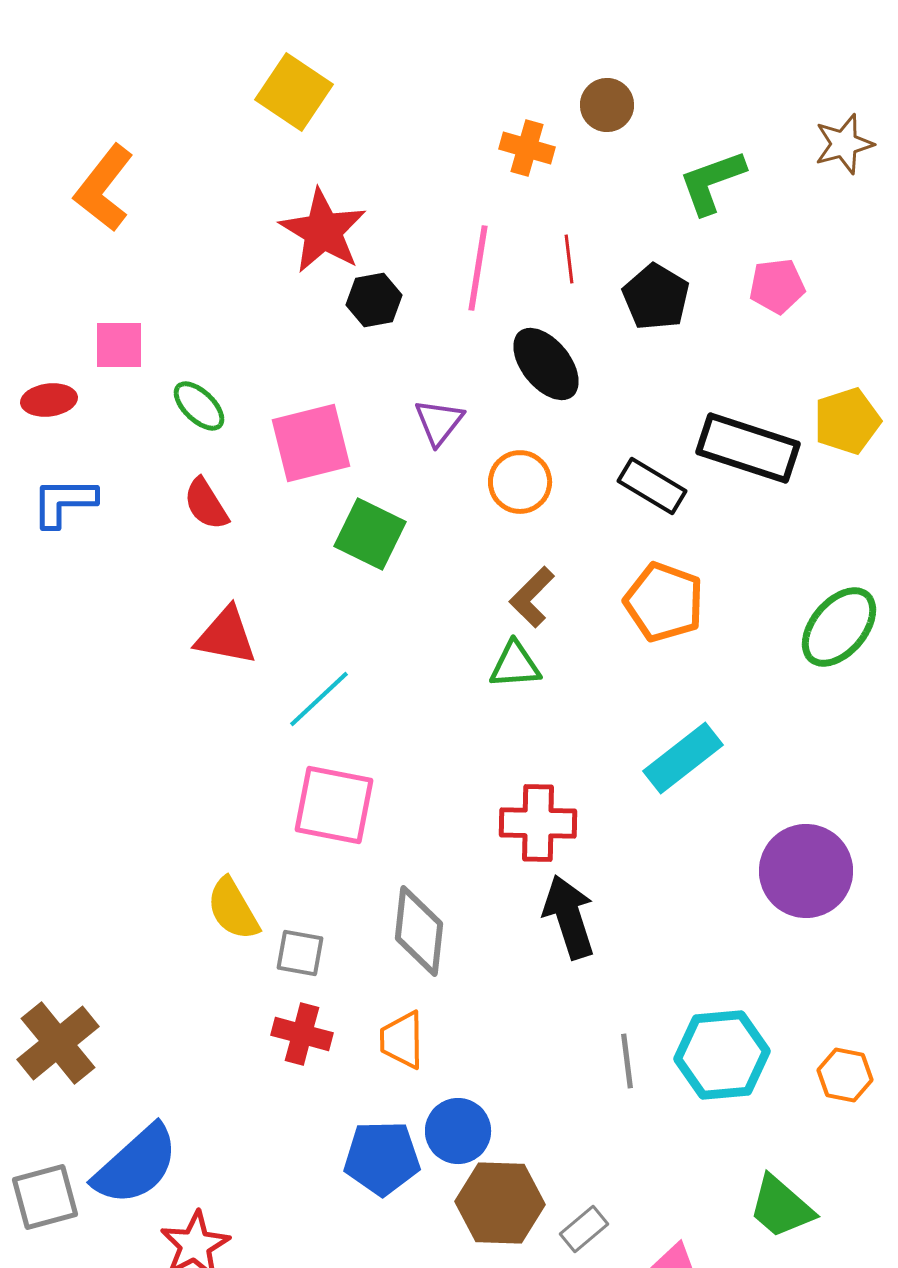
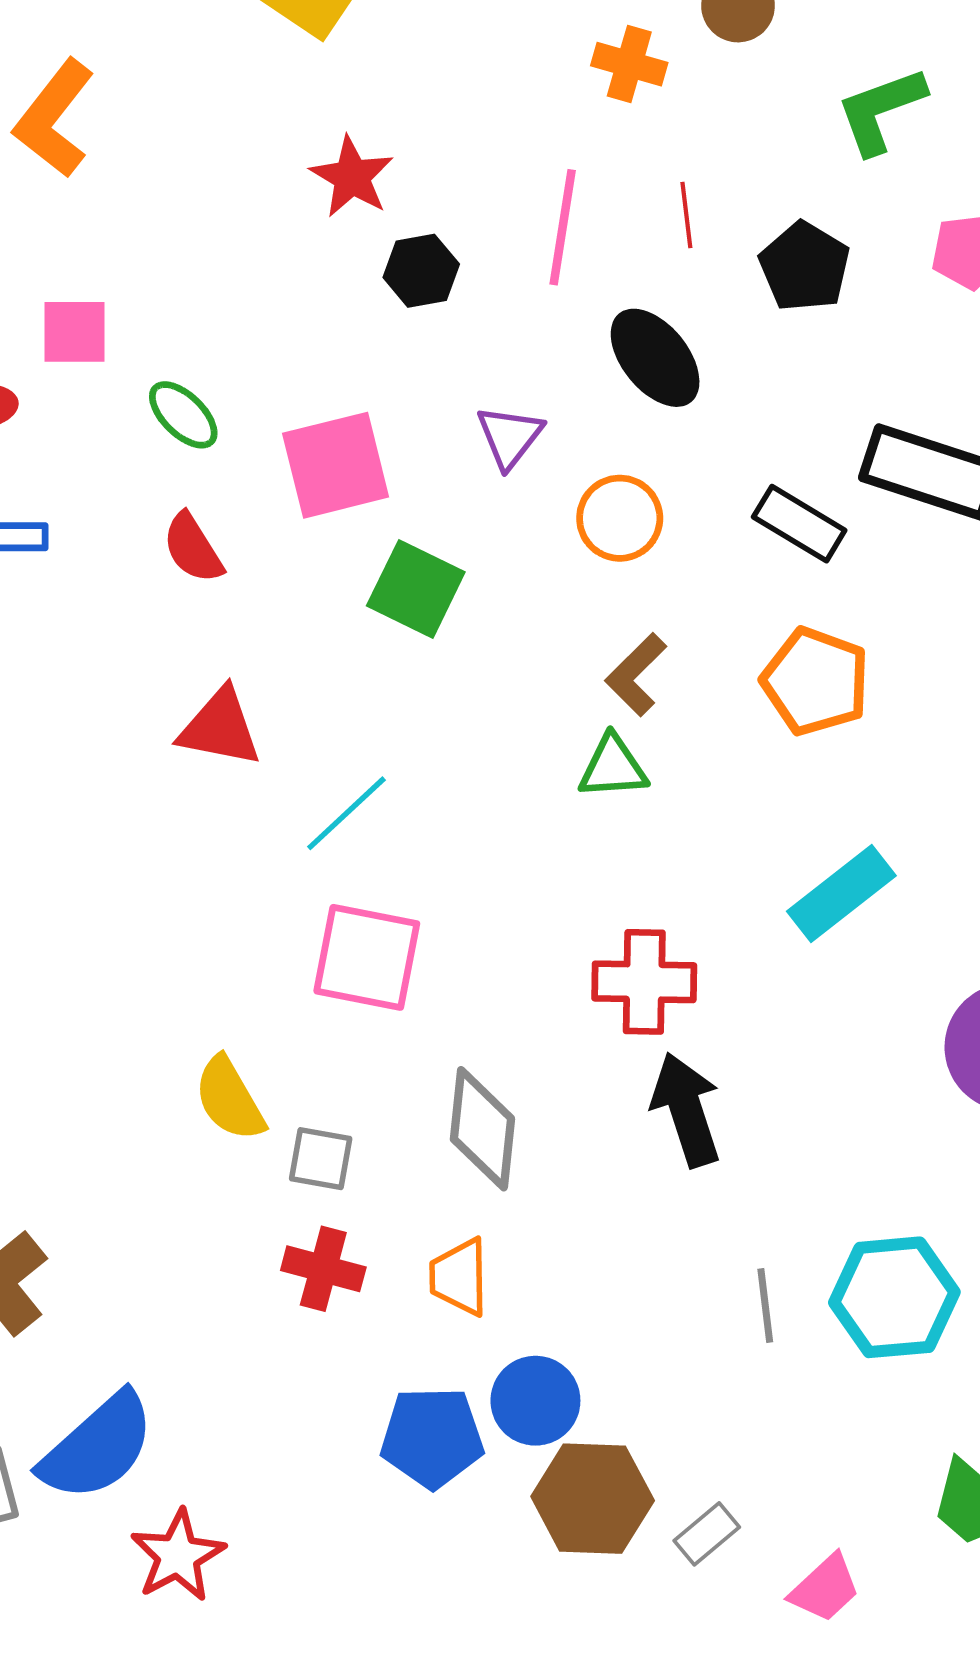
red star: (323, 231) -> (352, 177), size x0.7

